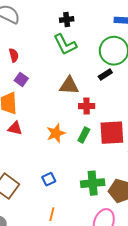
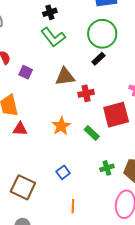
purple square: (21, 79) -> (26, 72), moved
green rectangle: (84, 135) -> (92, 133), moved, turned -63
green cross: (93, 183) -> (107, 168), size x0.6

